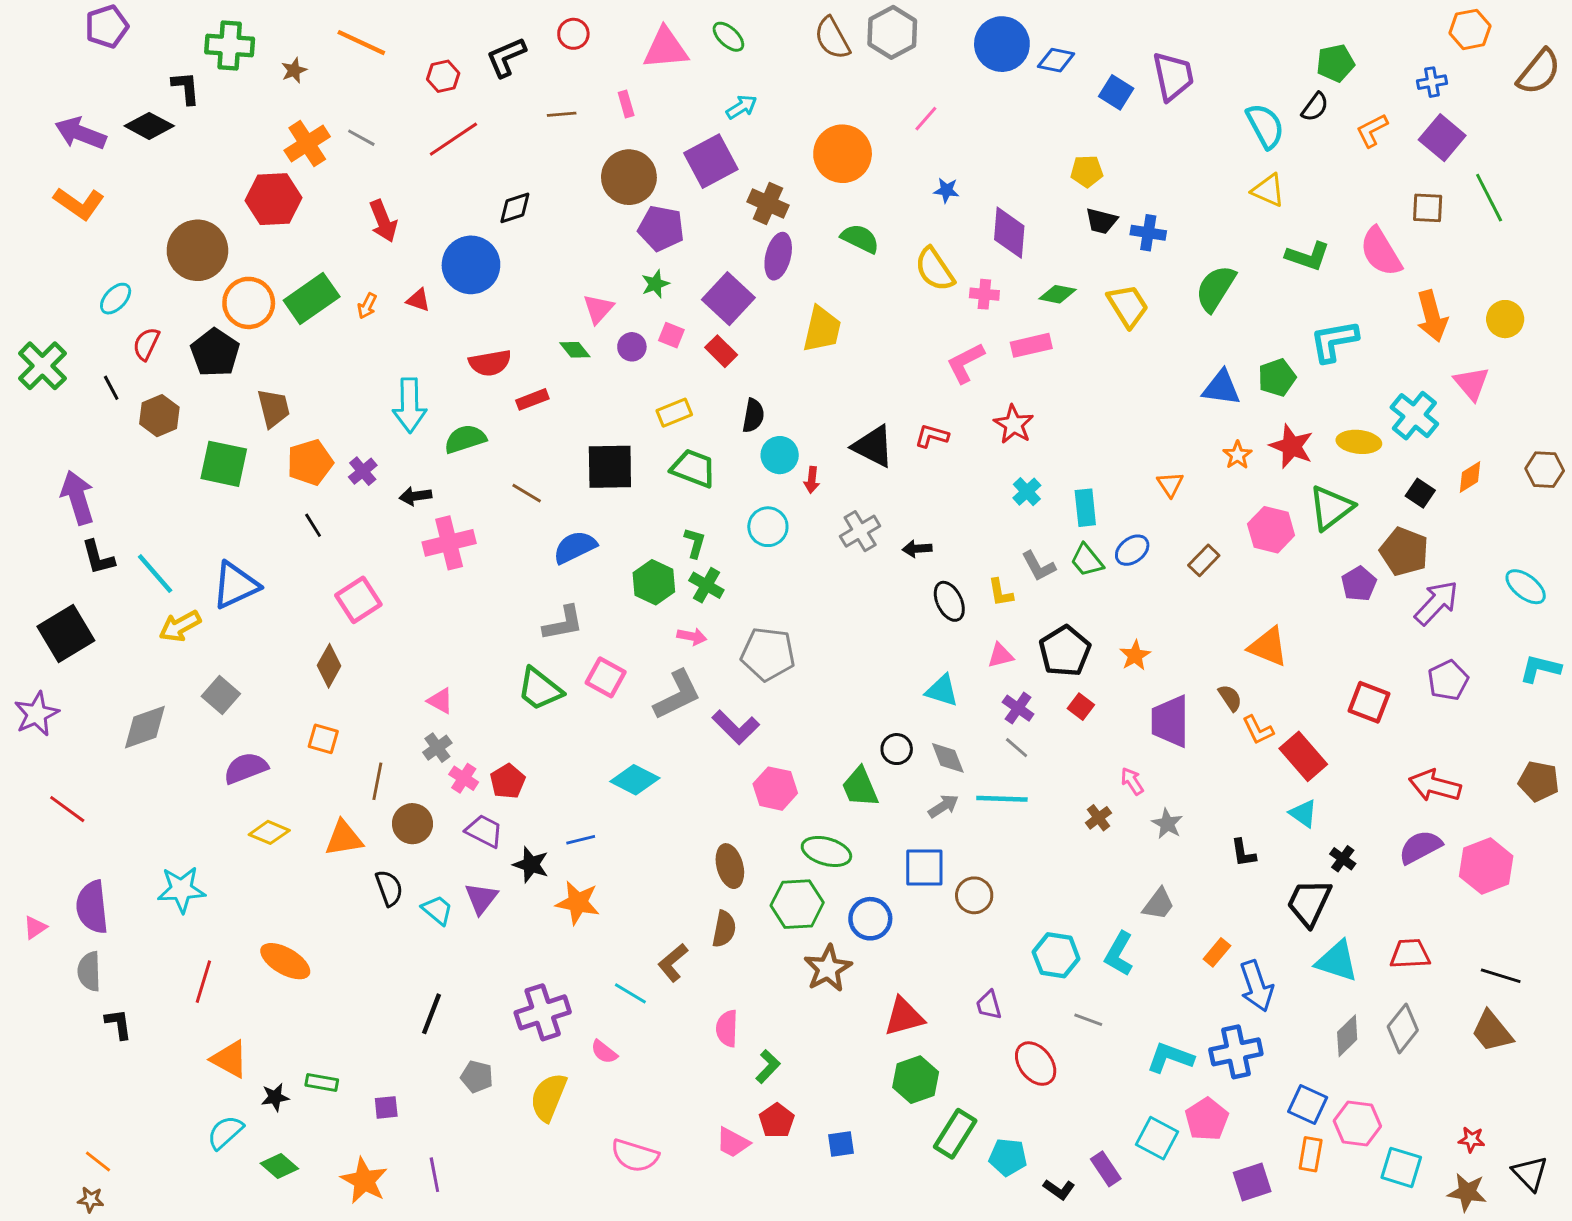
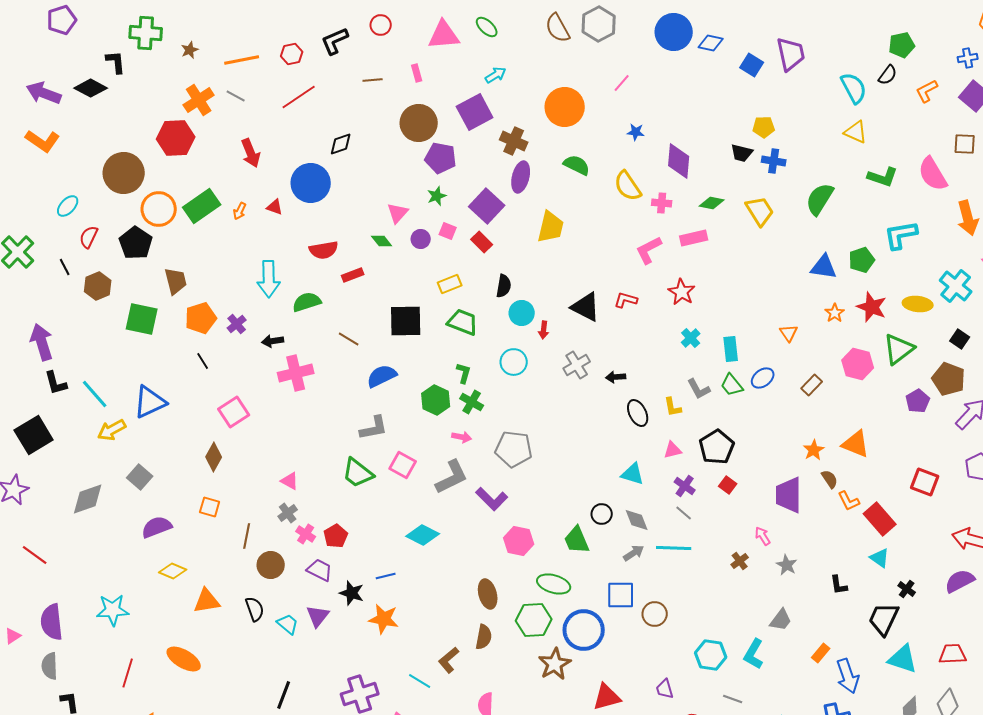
orange line: (361, 43) -> (242, 60), moved, turned -36
yellow pentagon: (1087, 171) -> (764, 127), moved
orange star: (1135, 655) -> (814, 450), moved
orange triangle: (344, 838) -> (207, 601), moved
blue circle: (870, 919) -> (584, 630), size x1.4

